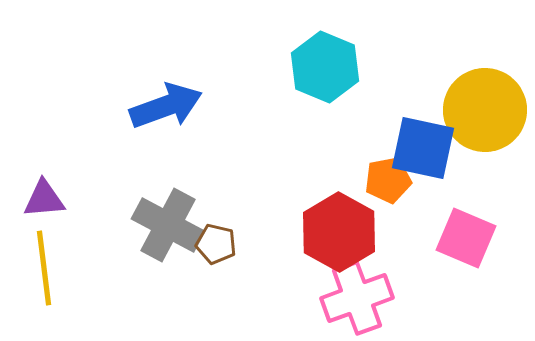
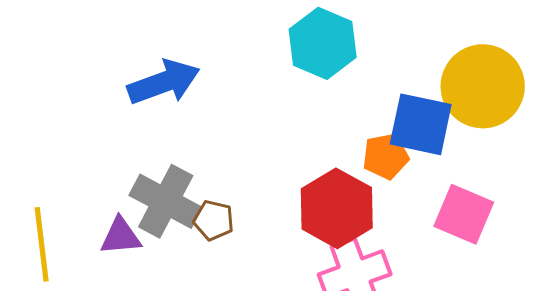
purple triangle: (44, 199) -> (121, 236), moved

